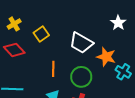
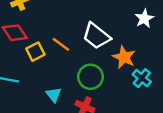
yellow square: (41, 34) -> (35, 52), moved
orange line: (53, 69) -> (61, 44), moved, turned -63

